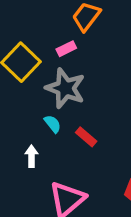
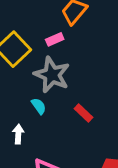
red rectangle: (86, 137) -> (84, 113), moved

